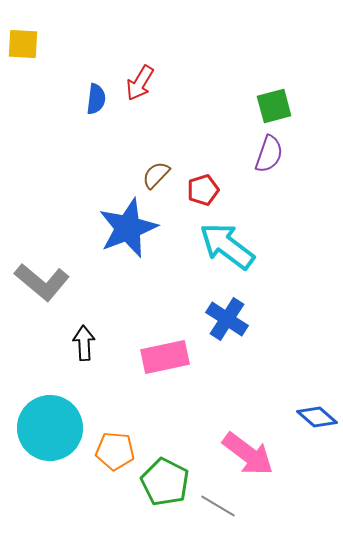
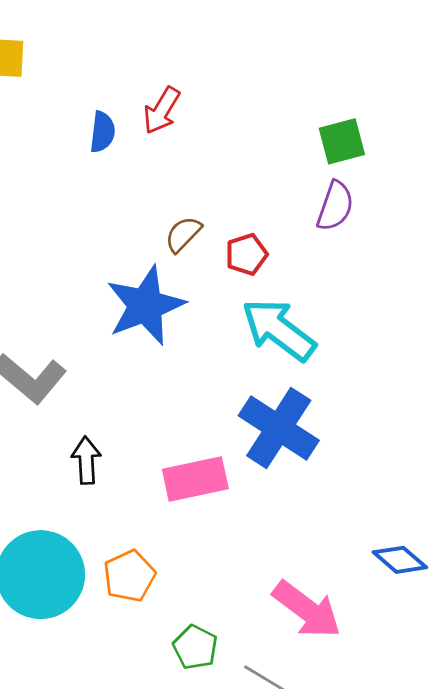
blue cross: (227, 319) -> (279, 428), size x1.4
orange pentagon: (115, 451) -> (129, 576), moved, turned -30
green pentagon: (165, 482) -> (195, 647), size x0.7

